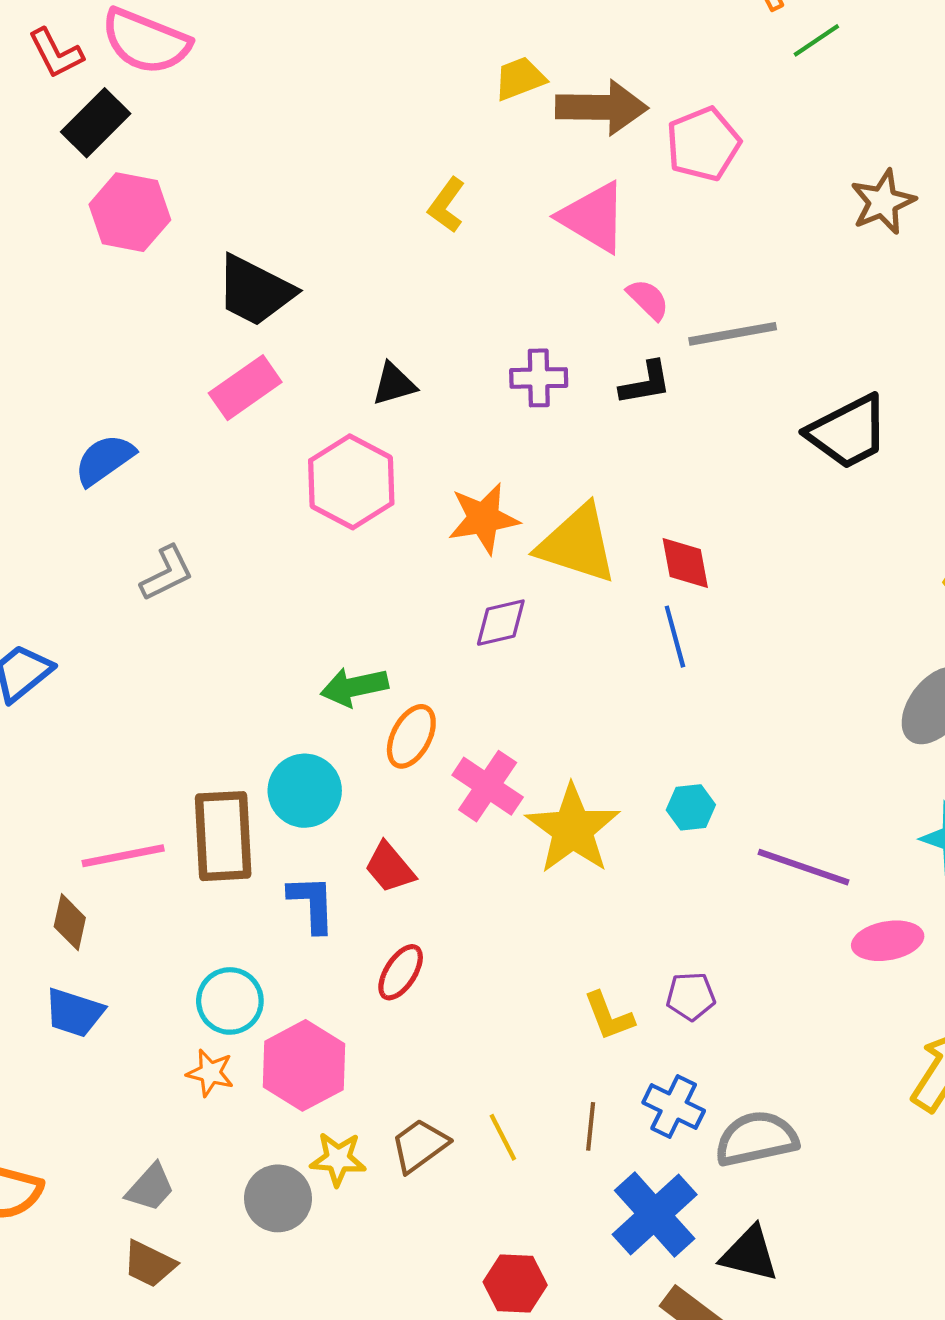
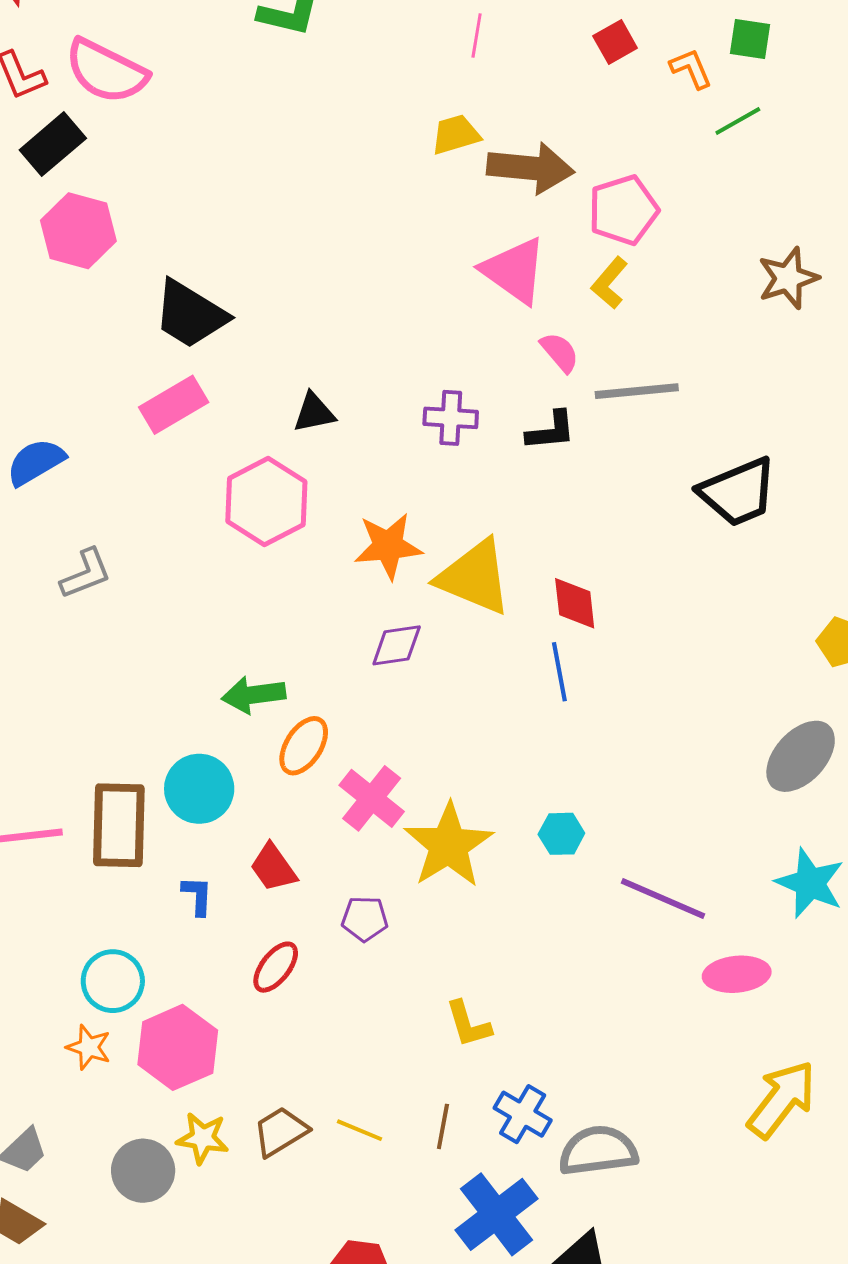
yellow L-shape: (447, 205) -> (609, 283), moved
blue L-shape: (312, 904) -> (197, 896), size x0.7
purple pentagon: (691, 996) -> (365, 919), moved
yellow line: (503, 1137) -> (359, 1130), turned -45

